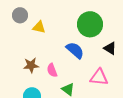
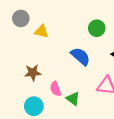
green circle: (90, 24) -> (97, 28), size x0.6
pink semicircle: (52, 70) -> (56, 89), moved

